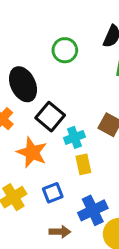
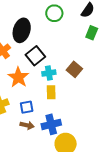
black ellipse: (23, 84) -> (22, 30), turned 30
brown arrow: (60, 232) -> (27, 125), moved

